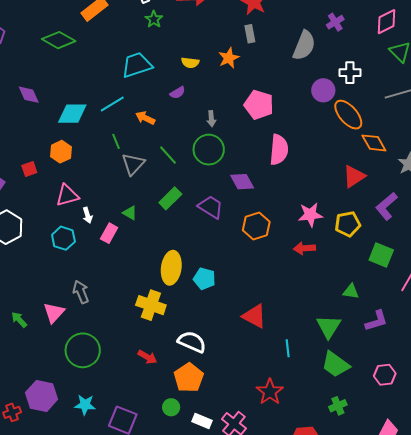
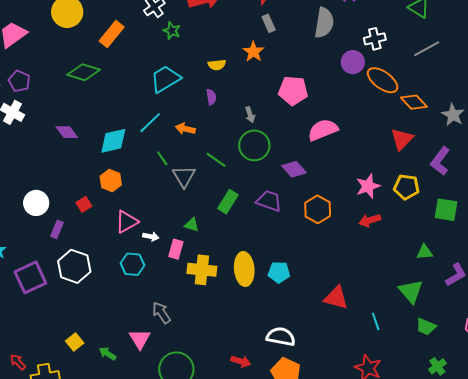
purple semicircle: (178, 93) -> (211, 97), turned -56
pink semicircle: (279, 150) -> (323, 130), turned -104
white arrow: (88, 215) -> (151, 237), turned -49
yellow pentagon: (348, 224) -> (406, 187), turned 30
yellow cross: (151, 305) -> (202, 270), moved
green trapezoid: (335, 364) -> (426, 327), size x0.7

